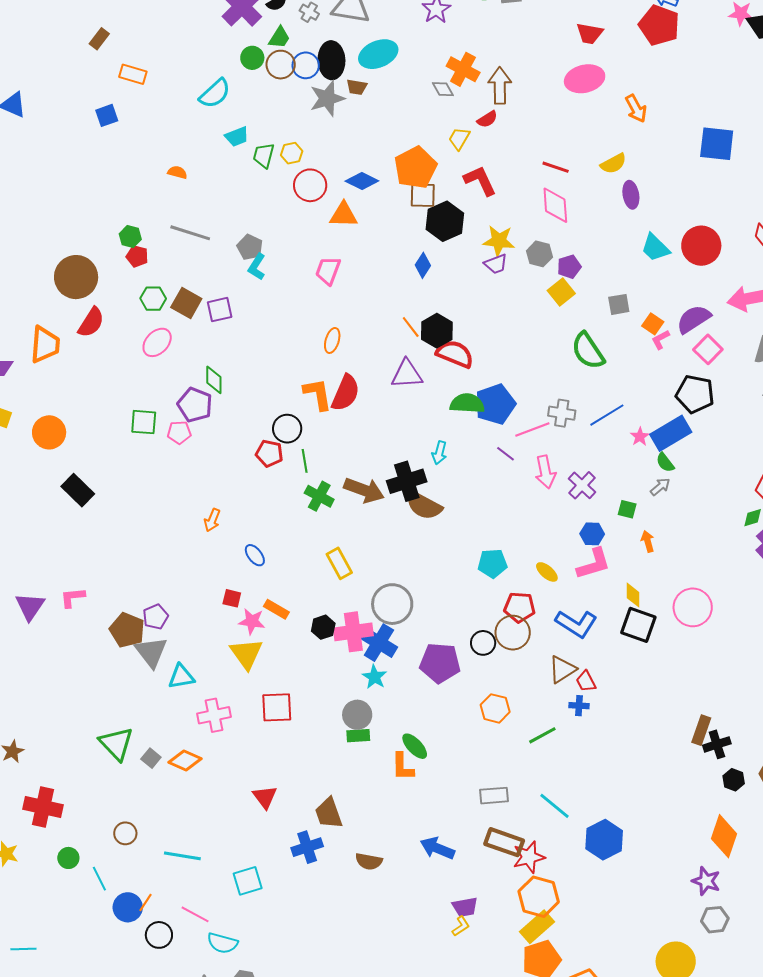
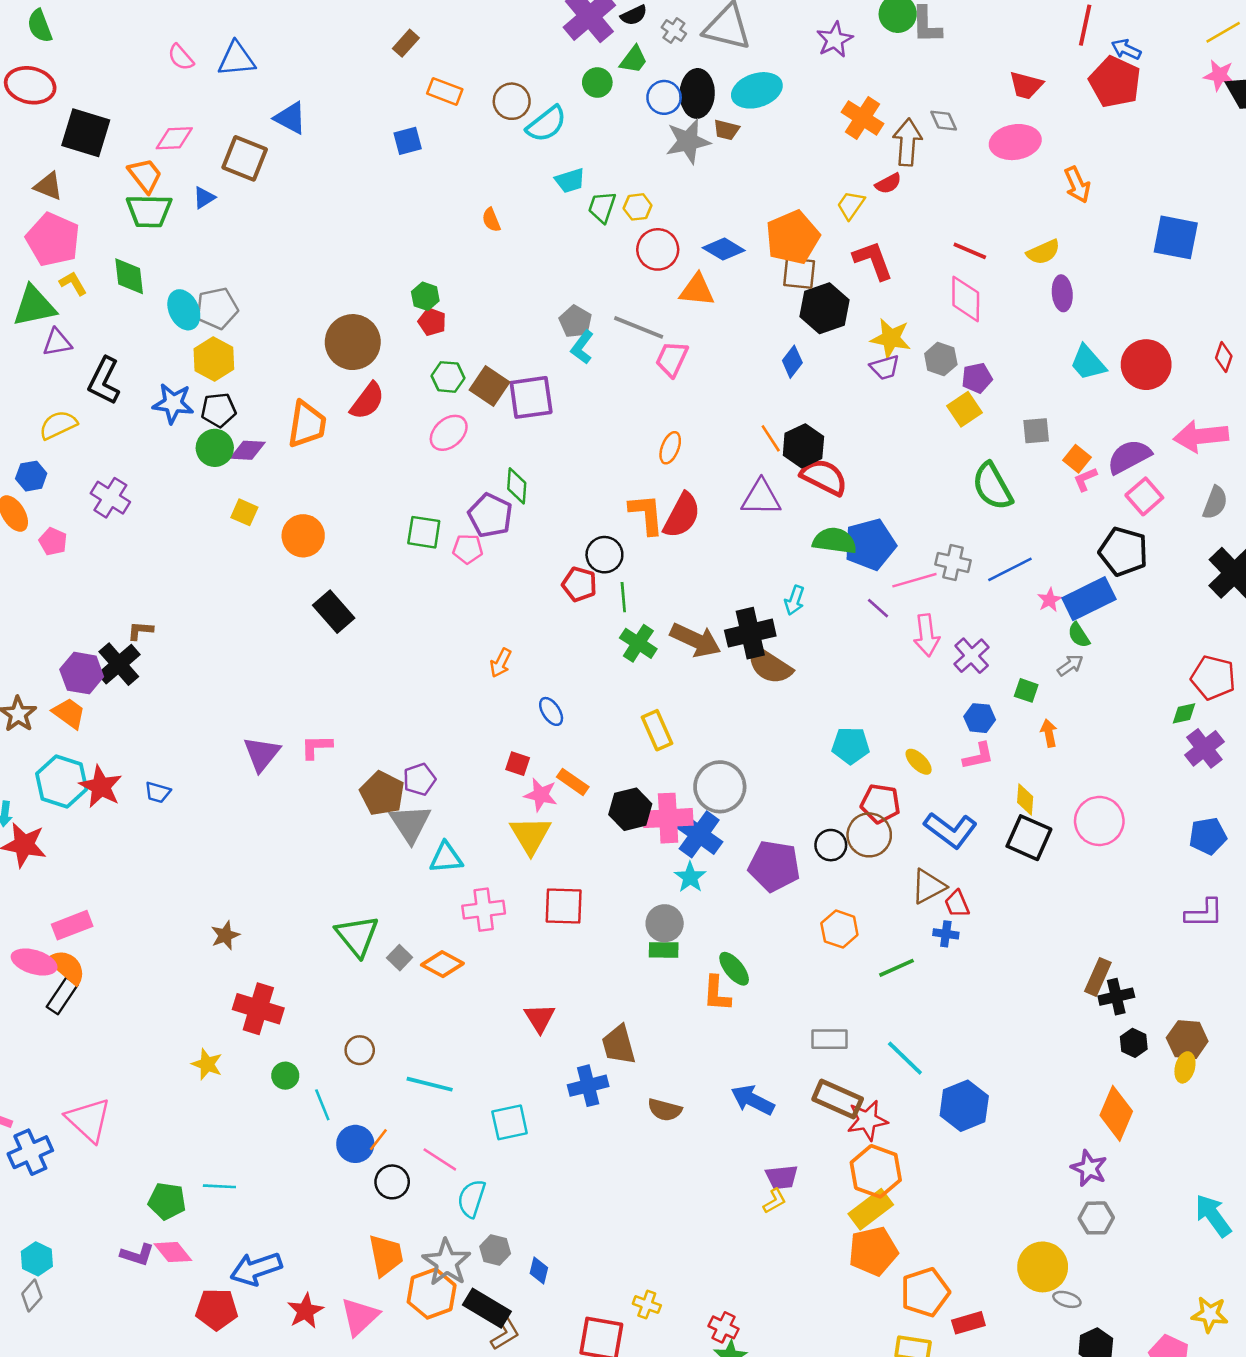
brown circle: (281, 65) -> (512, 101), moved
gray diamond: (443, 89) -> (944, 121), moved
orange semicircle: (177, 172) -> (491, 220), turned -132
gray line: (190, 233) -> (639, 327), moved
purple square: (220, 310) -> (531, 397), size x1.4
pink L-shape: (594, 564) -> (978, 756), size x0.7
black hexagon: (323, 627) -> (630, 809), size x1.4
cyan semicircle: (222, 943) -> (471, 1199), turned 88

